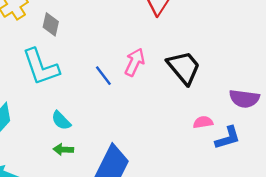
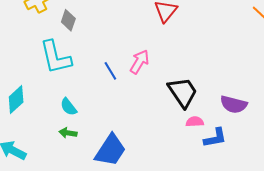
black trapezoid: (184, 68) -> (183, 92), moved

